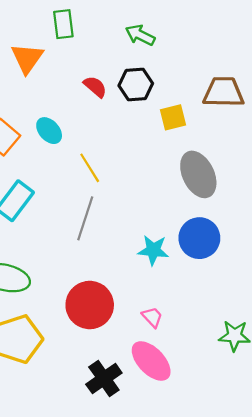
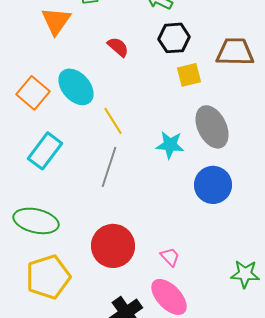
black hexagon: (136, 84) -> (174, 38), moved
cyan ellipse: (49, 131) -> (76, 87), size x1.5
cyan star: (153, 250) -> (170, 145), moved

